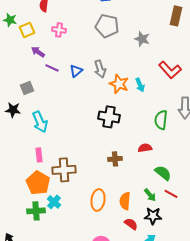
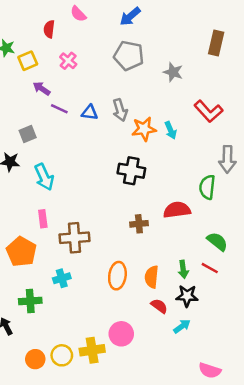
pink cross: (59, 30) -> (68, 61), turned 32
blue triangle: (76, 71) -> (90, 113), turned 48
orange star: (119, 84) -> (144, 129), turned -30
green semicircle: (161, 120) -> (207, 187), moved
red semicircle: (145, 148) -> (177, 210), size x1.5
green semicircle: (163, 173) -> (217, 242), moved
orange pentagon: (38, 183) -> (21, 252), moved
green arrow: (150, 195) -> (183, 269), turned 32
cyan cross: (54, 202) -> (62, 278), turned 32
green cross: (36, 211) -> (30, 301), moved

